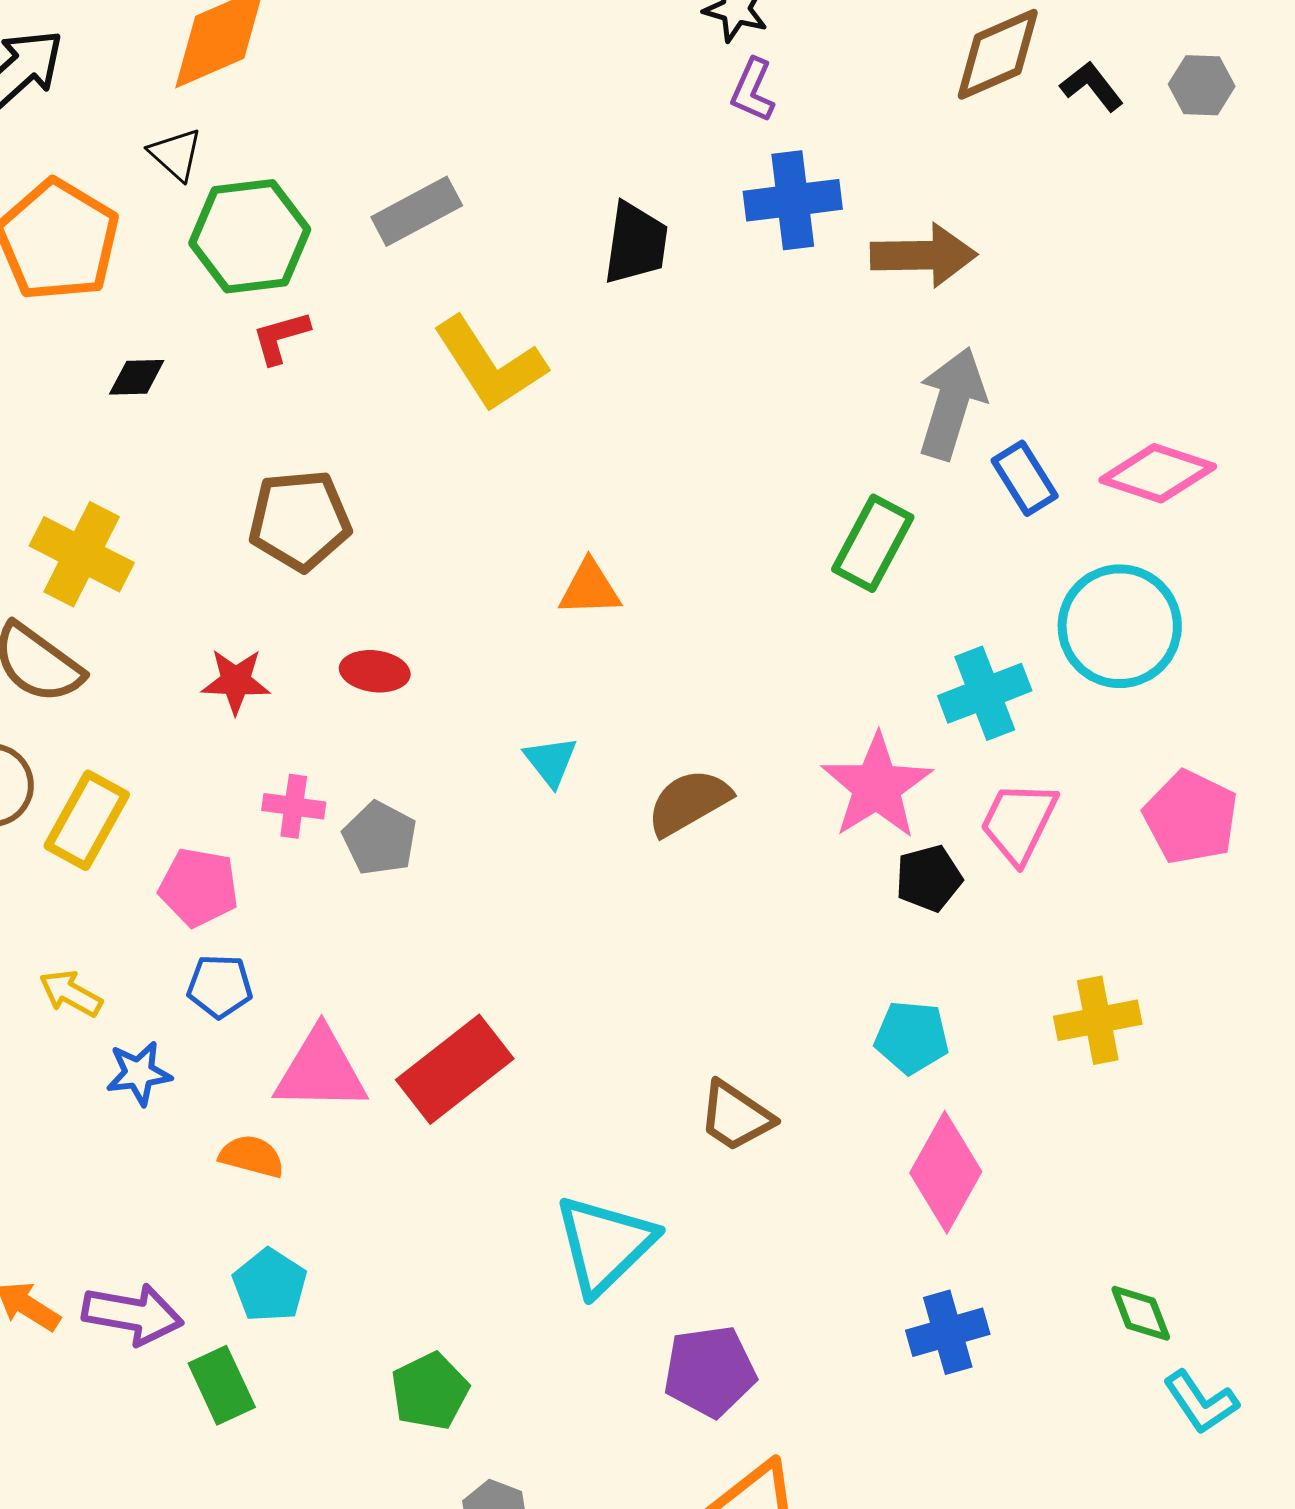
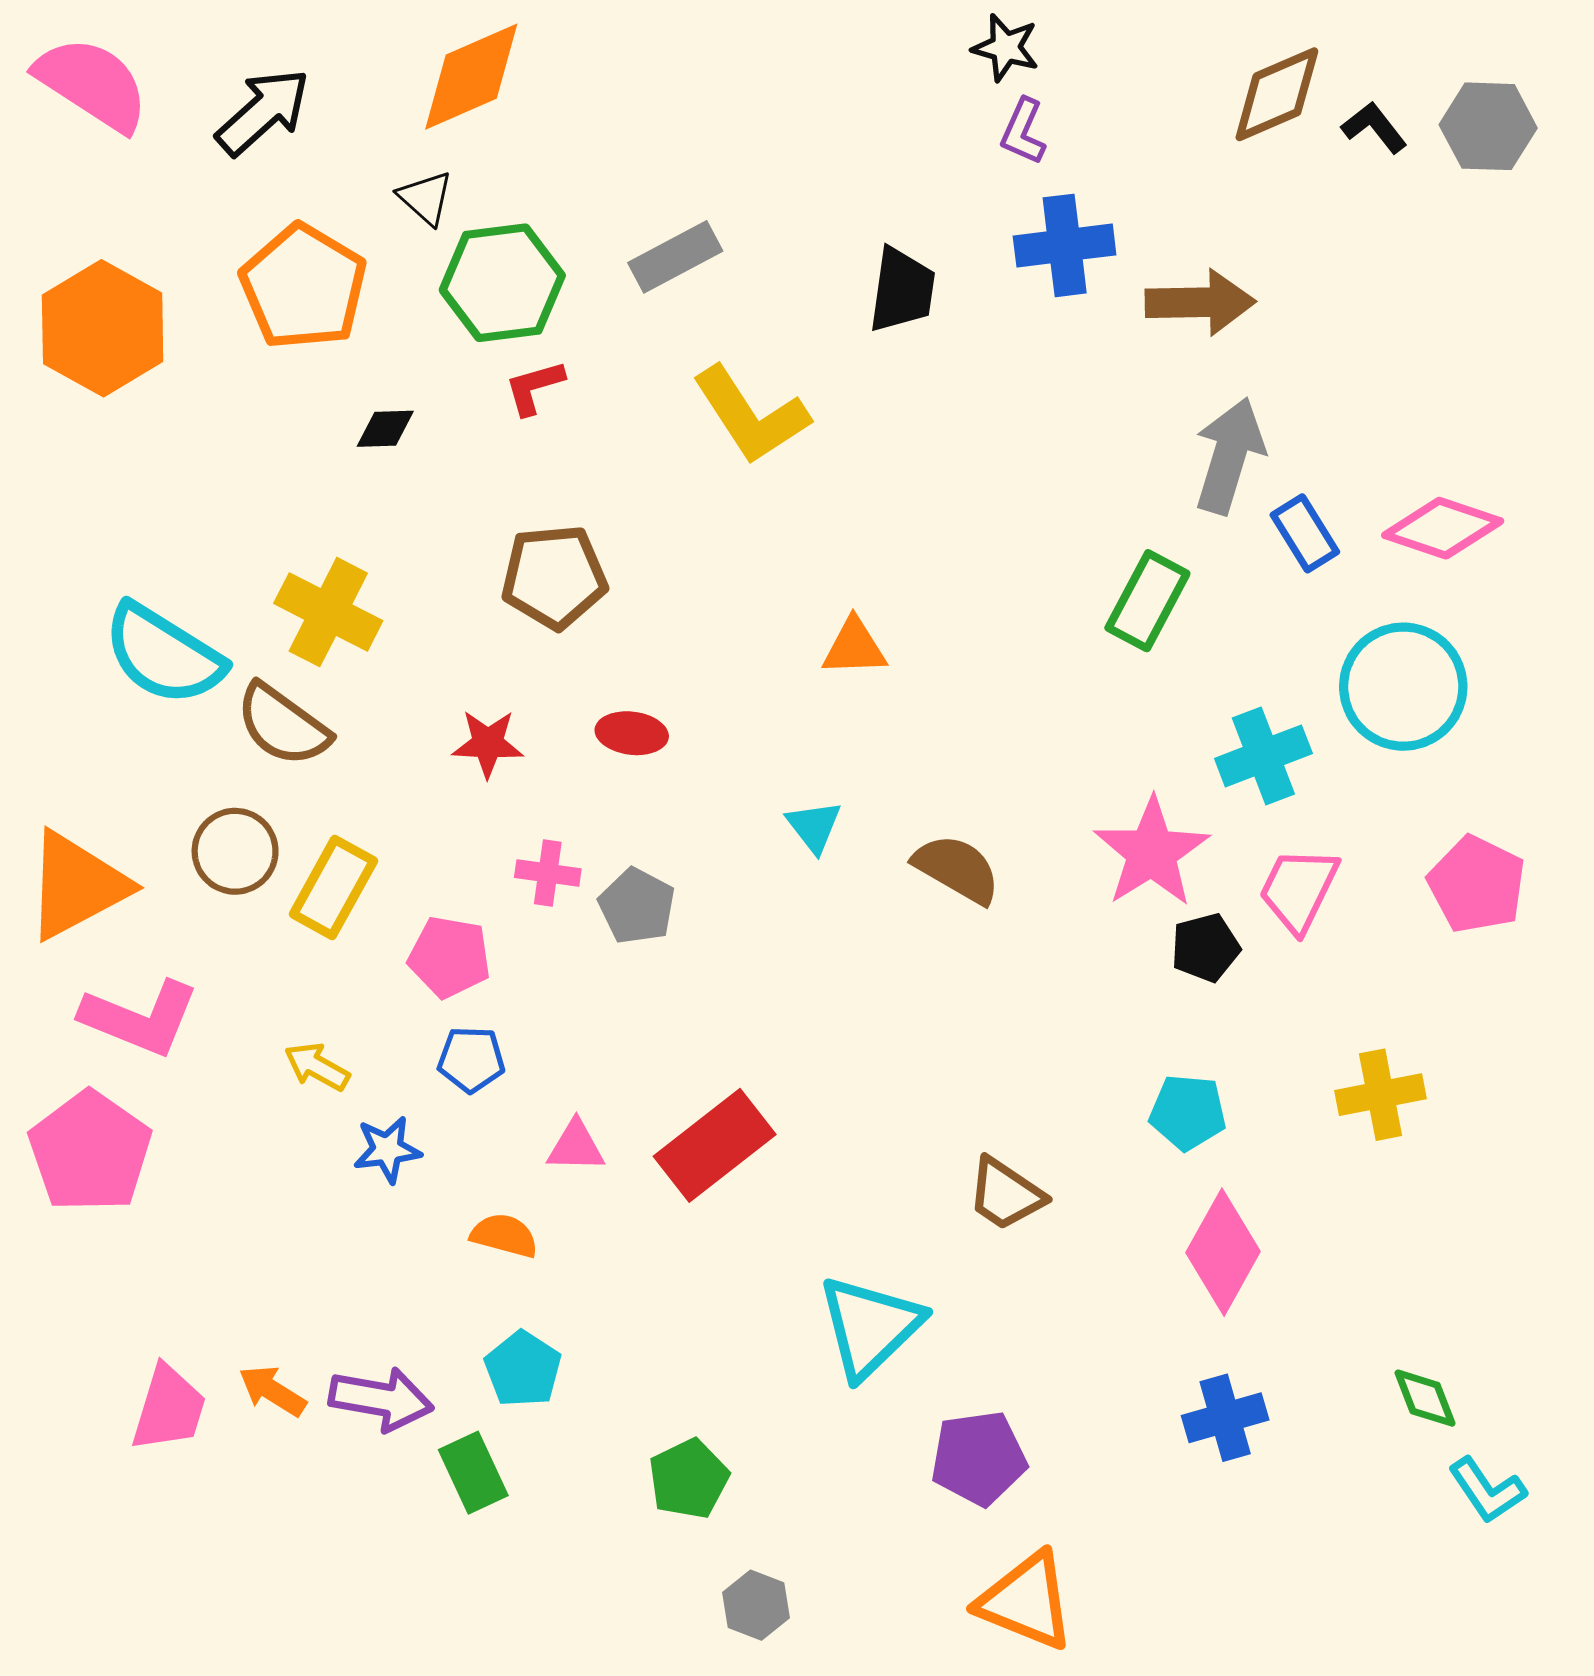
gray hexagon: (1202, 85) -> (1488, 126), size x1.4
brown semicircle: (689, 802) -> (957, 869), turned 60
pink triangle: (321, 1070) -> (576, 1146), size x0.6

